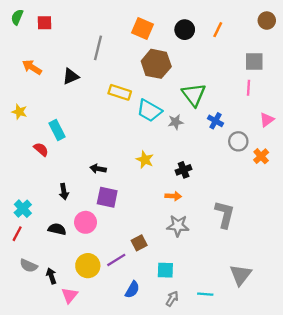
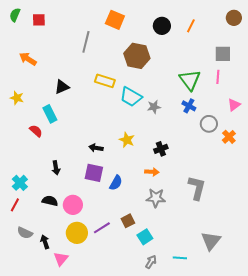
orange square: (143, 28) -> (115, 20), moved
black triangle: (71, 76) -> (62, 87), moved
green triangle: (194, 95) -> (190, 80), moved
black arrow: (98, 169) -> (96, 148), moved
pink circle: (86, 222) -> (73, 205), moved
brown square: (139, 243) -> (128, 221), moved
cyan square: (165, 270) -> (145, 237), turned -35
blue semicircle: (132, 290) -> (116, 183), moved

